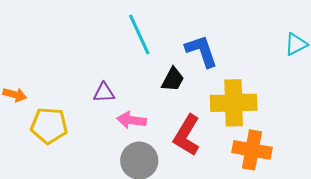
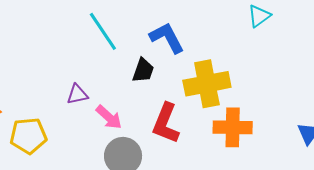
pink arrow: (132, 120) -> (109, 117), turned -136

